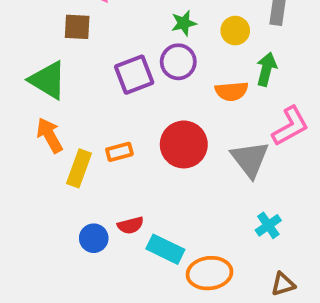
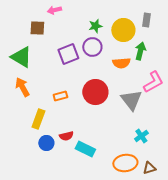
yellow circle: (235, 31) -> (123, 30), size x1.5
yellow rectangle: (79, 168) -> (38, 119), moved
orange ellipse: (209, 273) -> (125, 163), moved

